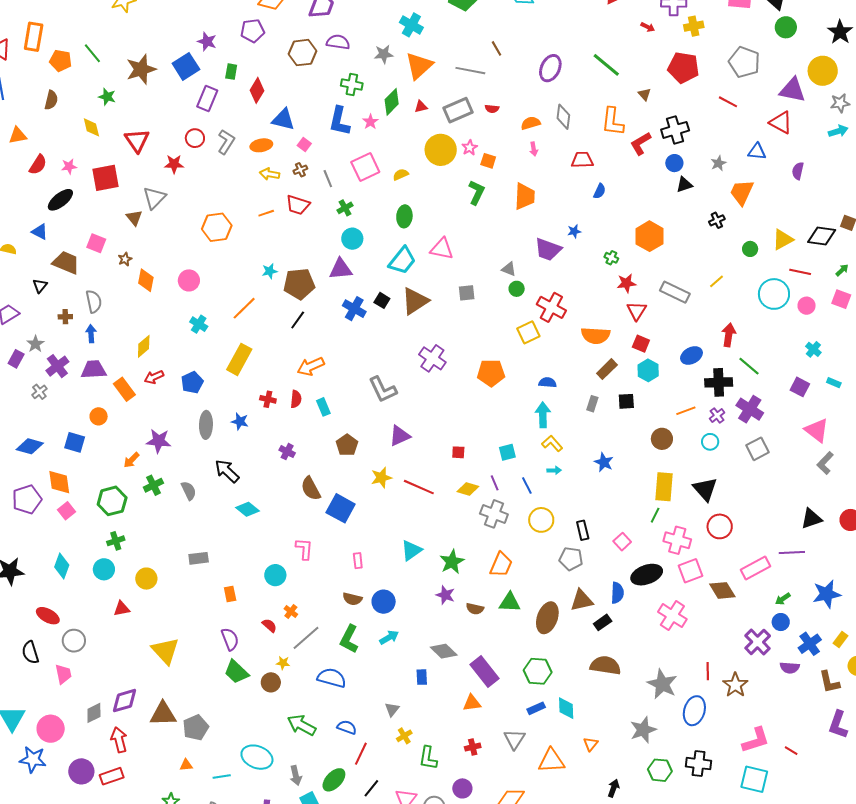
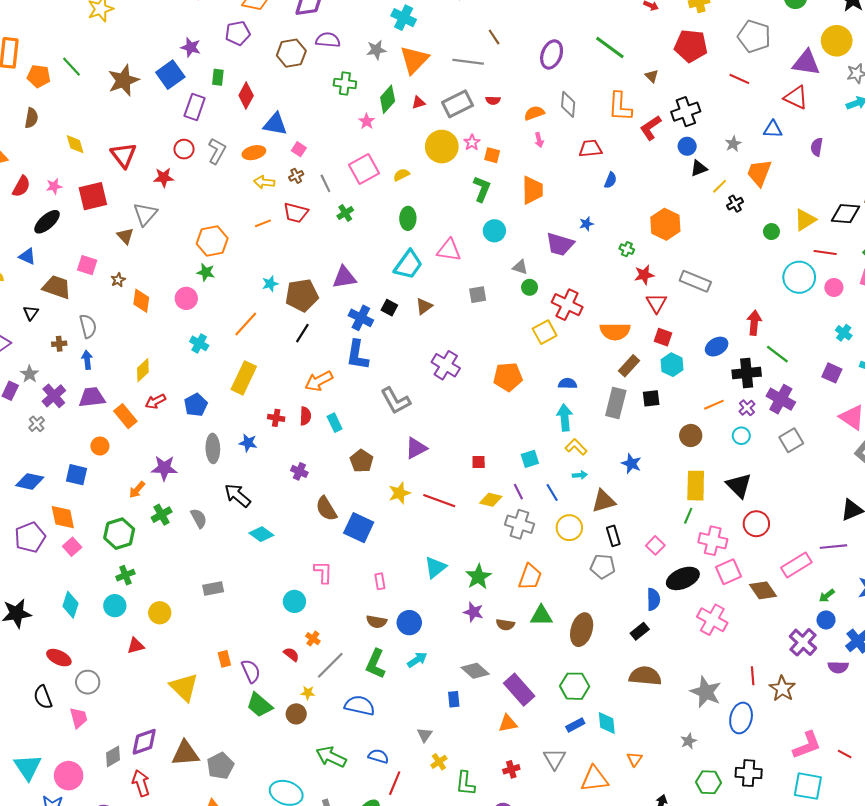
green star: (107, 97) -> (206, 272), moved
blue L-shape: (339, 121) -> (357, 355), moved
cyan circle: (352, 239) -> (494, 231), moved
yellow line: (716, 281) -> (720, 186), moved
brown triangle: (415, 301) -> (424, 306), size x0.6
gray rectangle: (592, 404) -> (616, 403), size x1.8
orange rectangle: (230, 594) -> (224, 659), moved
brown triangle: (582, 600) -> (604, 501), moved
gray star: (643, 730) -> (689, 741), size x0.6

